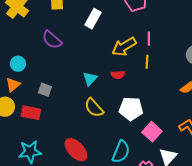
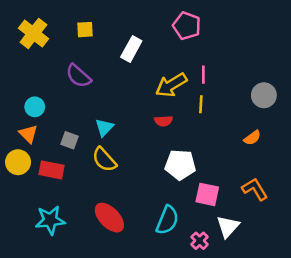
cyan triangle: (90, 79) -> (104, 127), moved
orange triangle: (13, 85) -> (28, 134), turned -35
yellow semicircle: (94, 108) -> (104, 160), moved
pink square: (152, 132) -> (207, 194), turned -30

